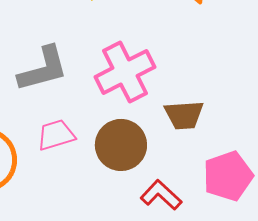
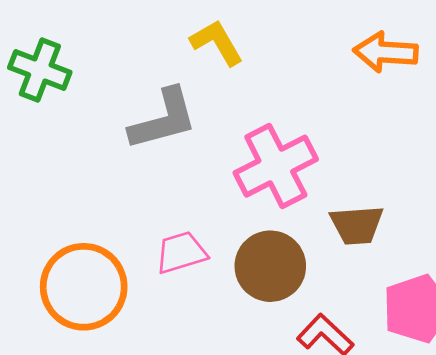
gray L-shape: (43, 69) -> (163, 119), moved

